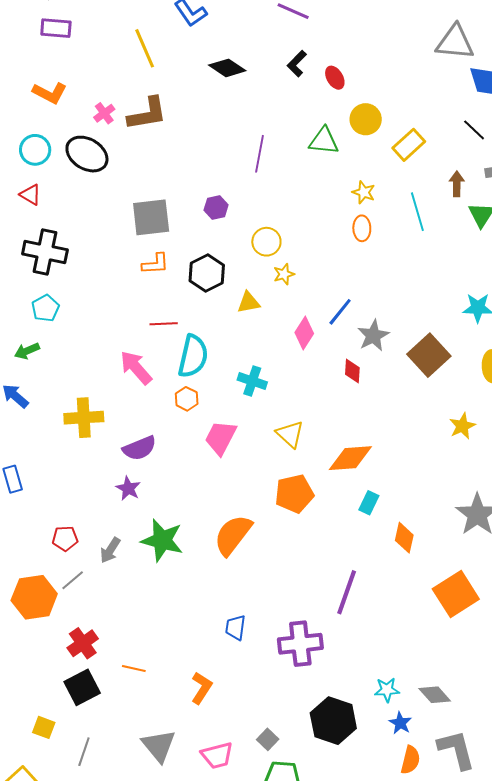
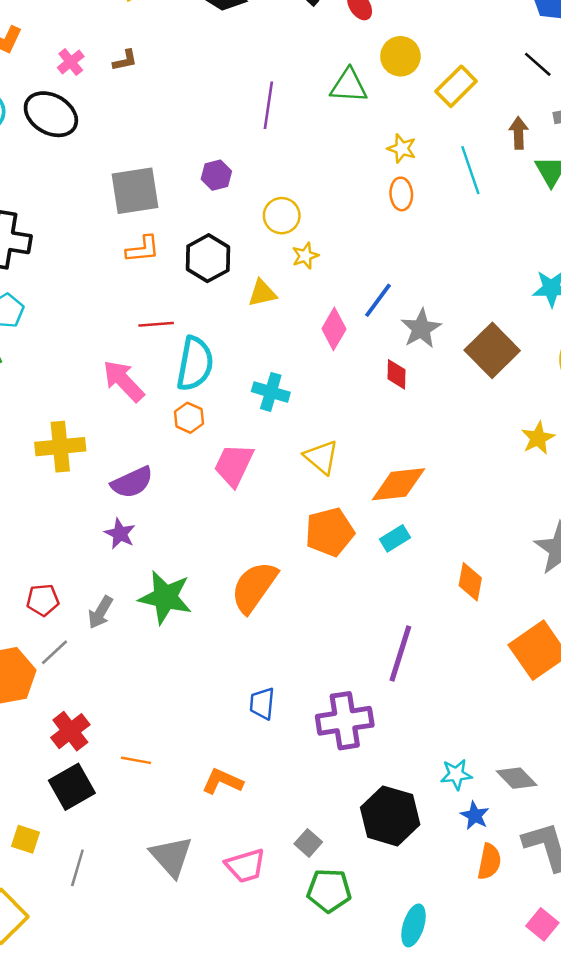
brown L-shape: (147, 114) -> (125, 60), size x0.5
cyan rectangle: (369, 503) -> (395, 538), moved, turned 35
orange L-shape: (201, 688) -> (222, 781), turned -96

